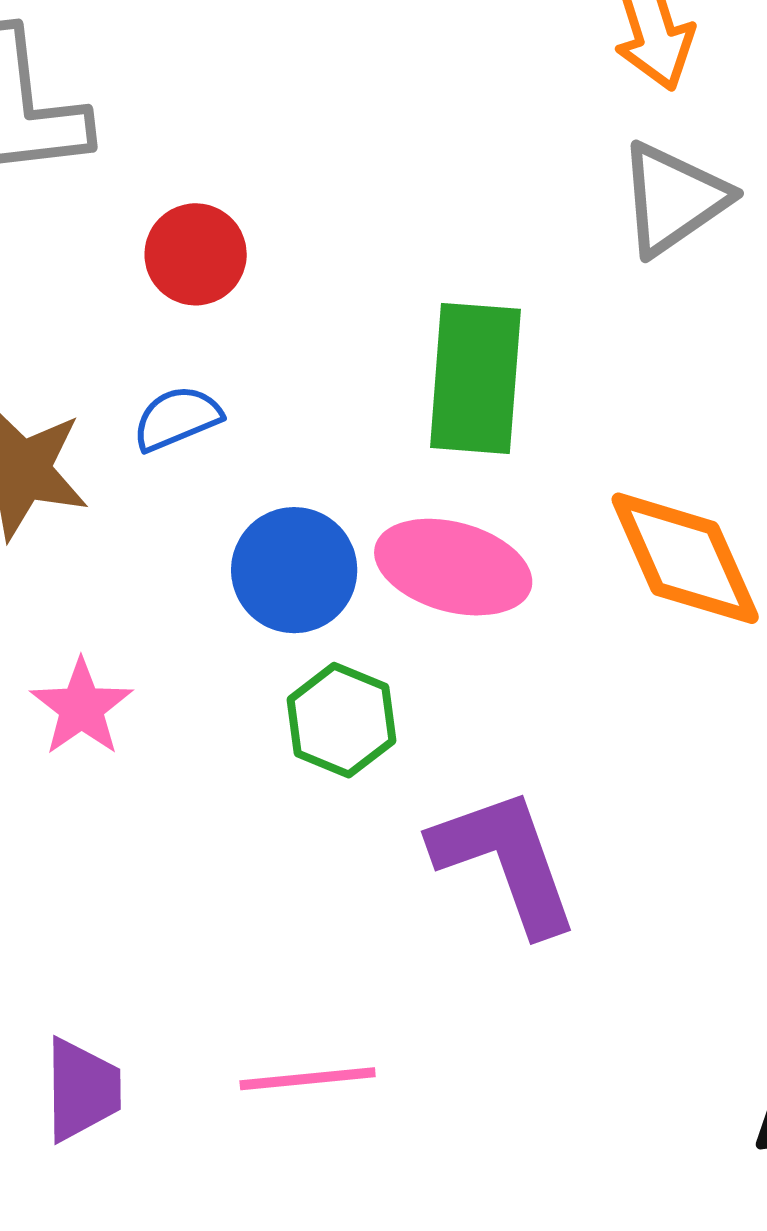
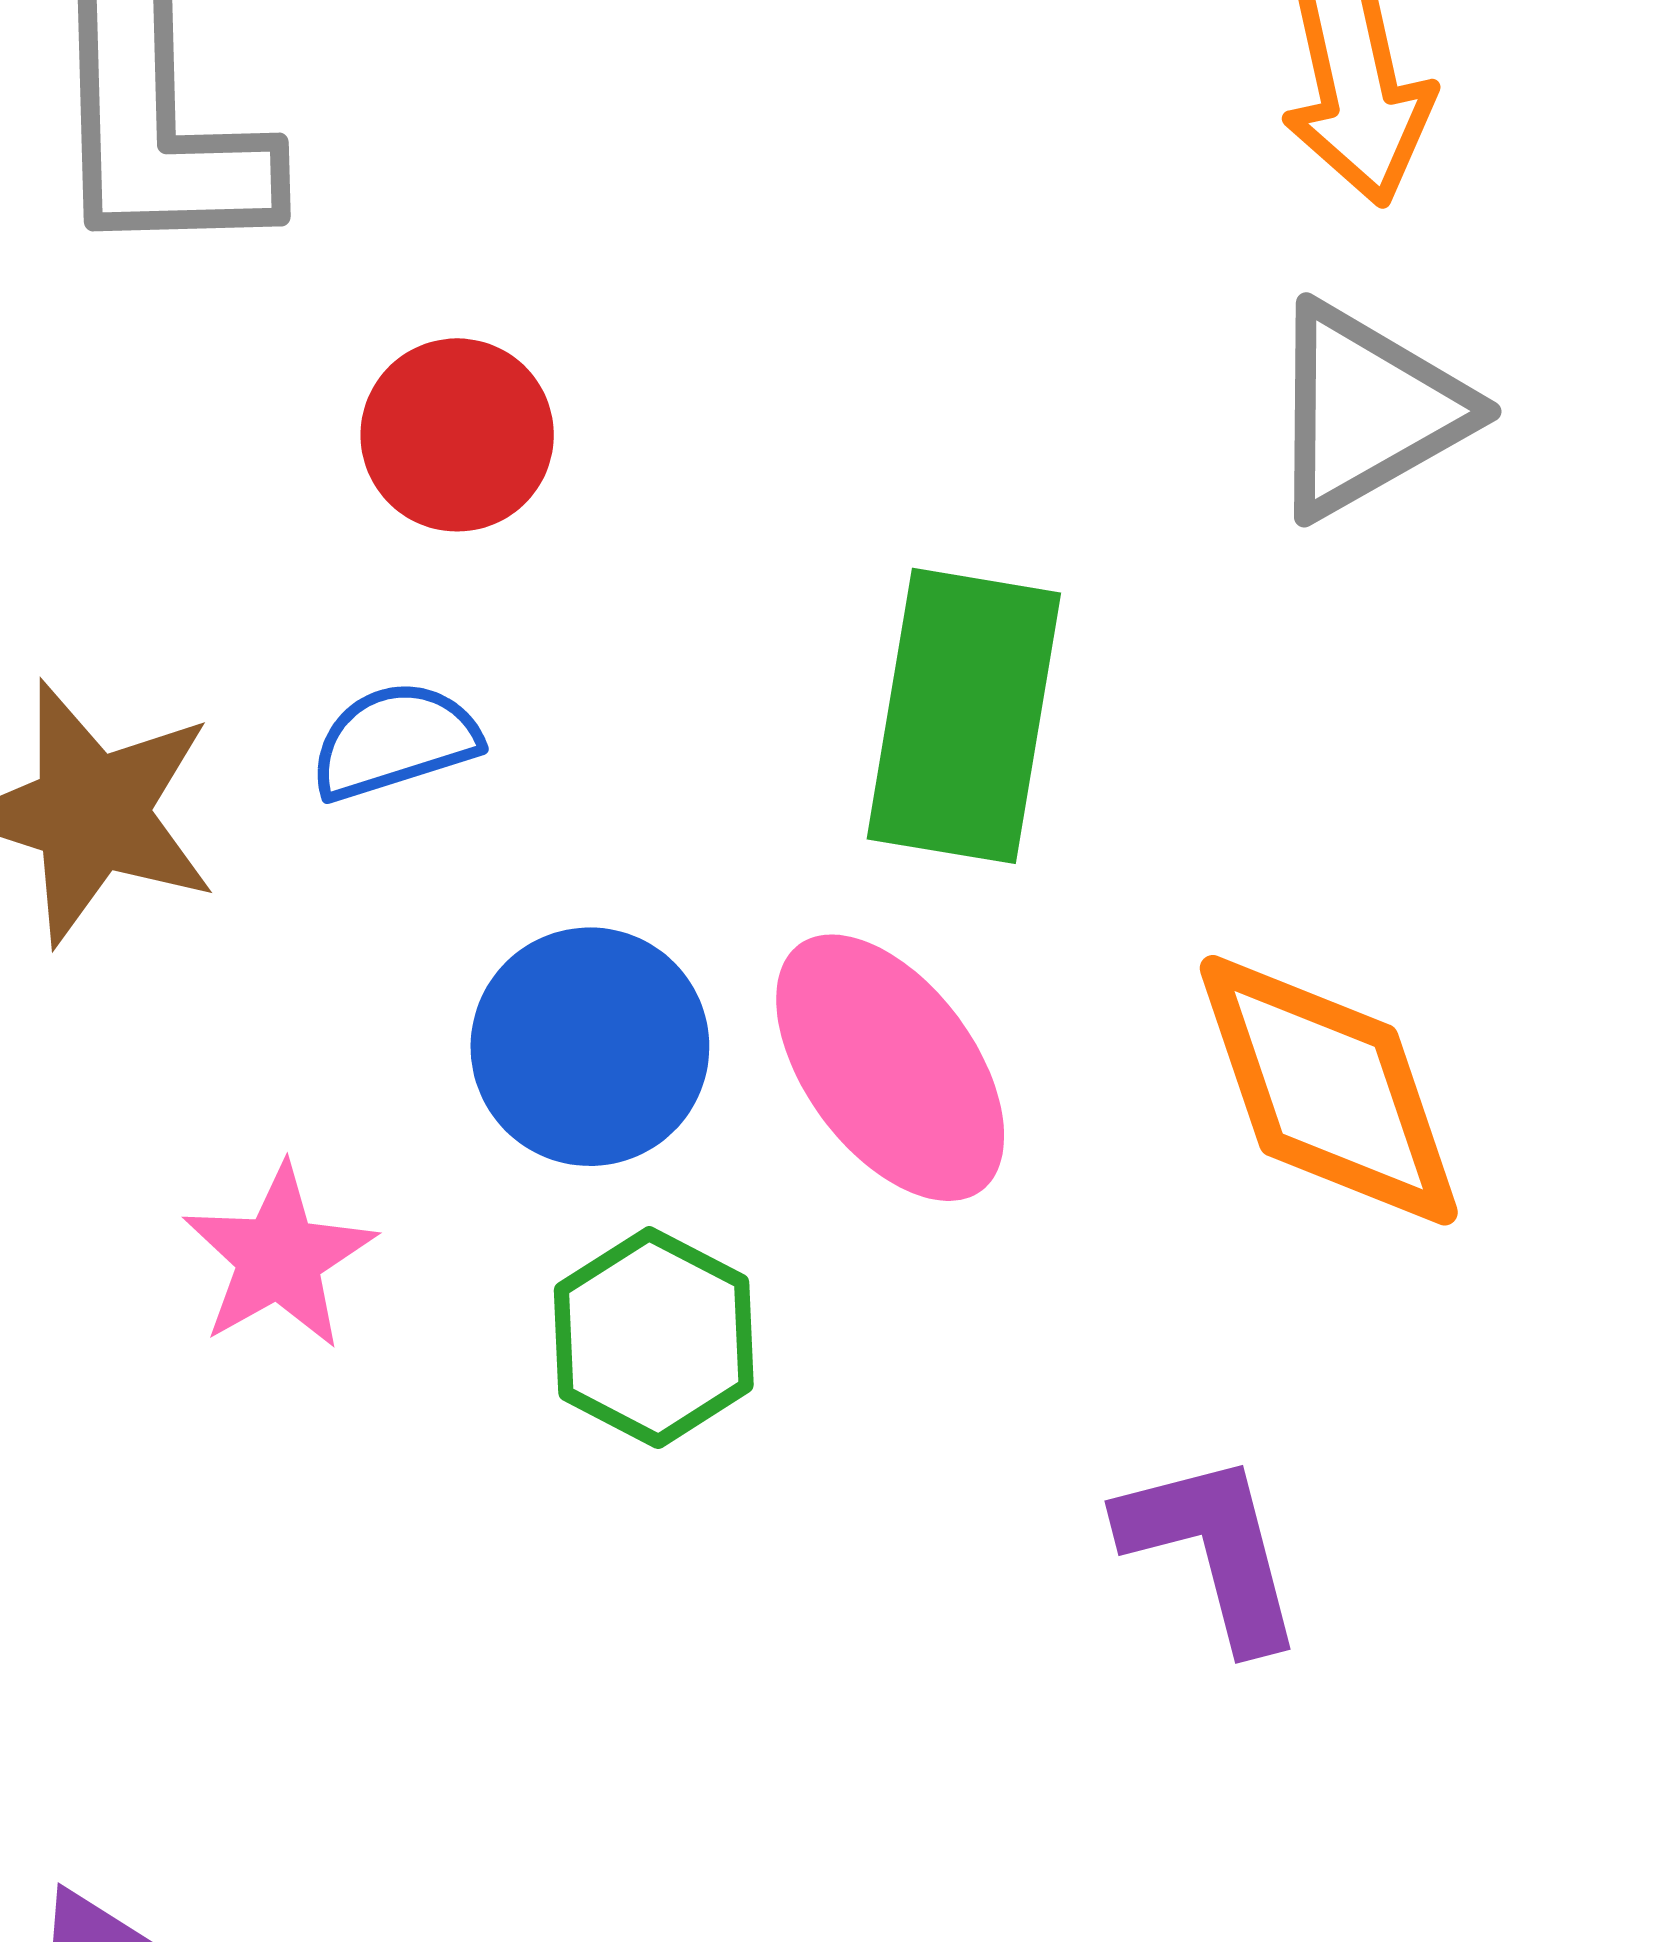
pink ellipse: (453, 567) -> (890, 1068), turned 33
pink star: (81, 707) -> (279, 1257), moved
purple L-shape: (505, 861) -> (1212, 1550), moved, size x0.7

